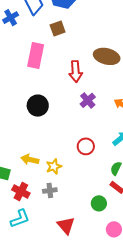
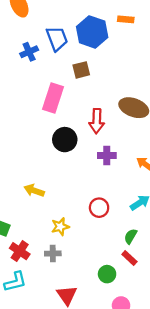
purple cross: (88, 100) -> (107, 155), turned 35
black circle: (38, 106) -> (65, 140), moved
yellow arrow: (30, 160) -> (34, 190), moved

